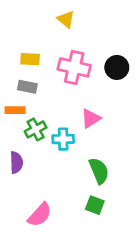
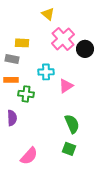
pink cross: (74, 67) -> (63, 39), moved, turned 35
gray rectangle: (27, 87) -> (12, 59), moved
green cross: (36, 129) -> (26, 94), turned 35
cyan cross: (63, 139) -> (46, 72), moved

